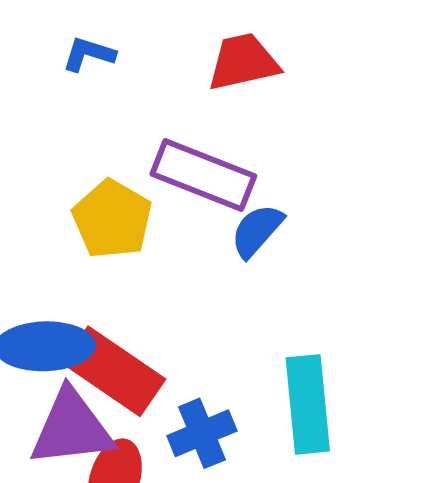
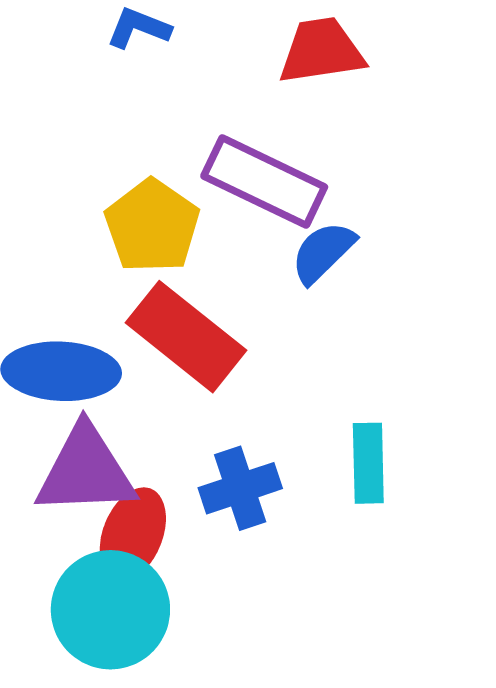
red rectangle: (114, 371) -> (186, 337), moved
cyan rectangle: (308, 404) -> (368, 463), size x0.7

